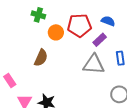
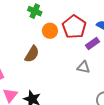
red pentagon: (79, 25) -> (74, 27), turned 30
gray triangle: (94, 64) -> (83, 67), size x0.6

